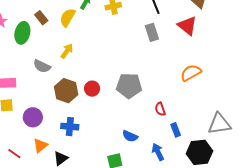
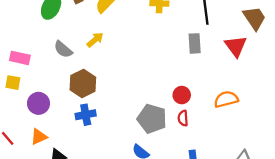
gray pentagon: (129, 86) -> (152, 119), moved
red circle: (92, 89) -> (182, 95), moved
red semicircle: (160, 109) -> (183, 118), moved
blue cross: (70, 127) -> (86, 115), moved, turned -30

